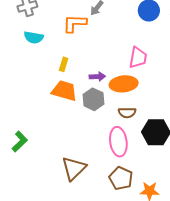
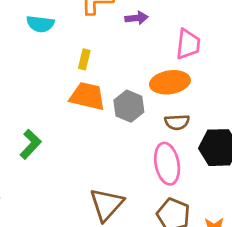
purple arrow: (97, 77) -> (136, 18), moved
green L-shape: (20, 141) -> (31, 144), moved

